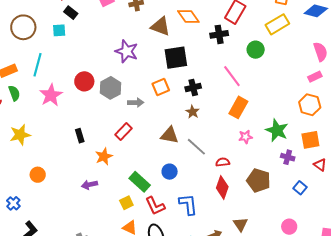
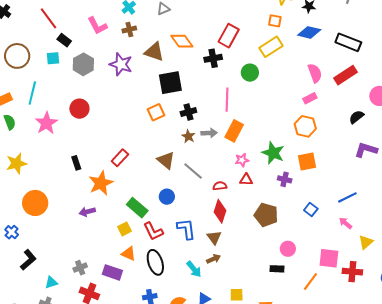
purple star: (127, 51) -> (121, 64), moved
pink line: (232, 76) -> (227, 100), turned 40
gray hexagon: (110, 88) -> (83, 64), moved
gray arrow: (136, 103) -> (209, 133), moved
brown triangle: (170, 135) -> (166, 160), turned 30
orange star: (104, 156) -> (101, 183), size x1.4
red triangle: (320, 165) -> (246, 180), moved, turned -32
orange circle: (38, 175) -> (35, 203), size x1.6
brown pentagon: (259, 180) -> (266, 215), moved
blue square: (300, 188) -> (311, 210), moved
brown triangle: (240, 224) -> (214, 238), moved

